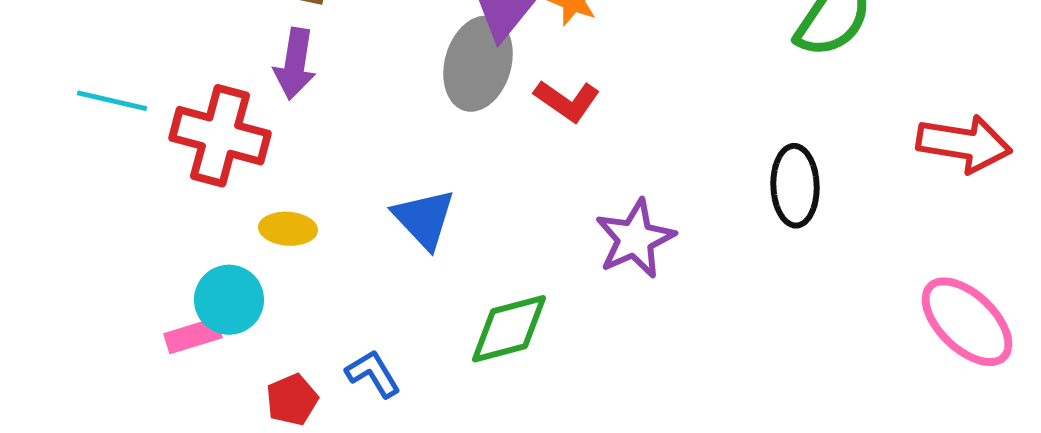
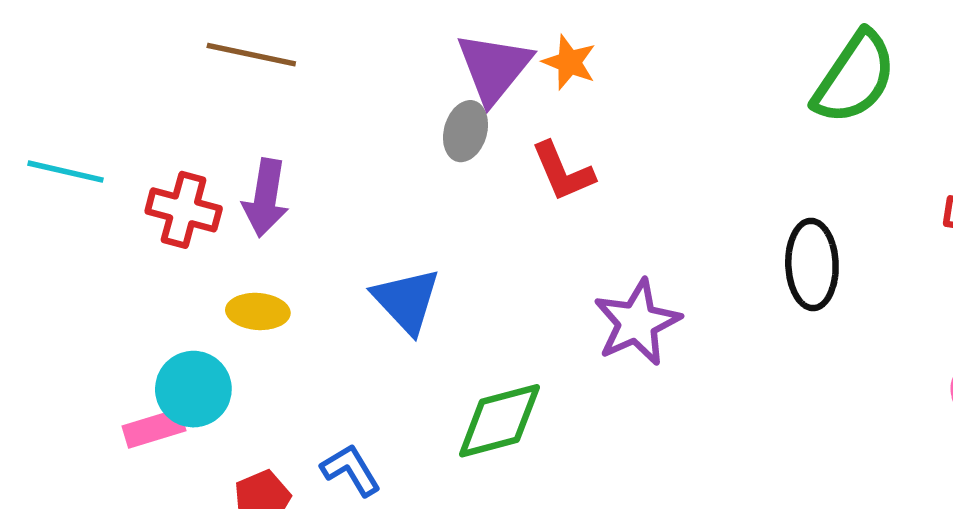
purple arrow: (295, 64) -> (266, 198), moved
gray ellipse: (478, 64) -> (466, 131), size x0.6
red L-shape: (567, 101) -> (563, 172), turned 32
red cross: (220, 136) -> (184, 210), size x0.7

